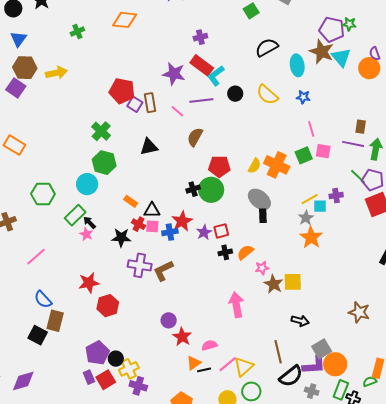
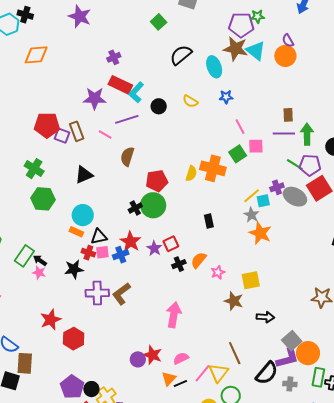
yellow semicircle: (267, 95) -> (190, 101), size x0.7
cyan circle: (87, 184) -> (83, 215), moved
gray ellipse: (259, 199) -> (295, 197), moved
brown star: (273, 284) -> (234, 301), moved
pink arrow: (236, 305) -> (174, 315), moved, turned 30
purple circle: (169, 320) -> (138, 359), moved
brown line: (278, 352) -> (235, 353), moved

